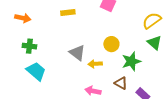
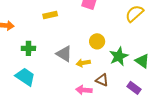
green triangle: (154, 43) -> (142, 61), moved
green cross: (29, 46) -> (28, 48), moved
brown triangle: (121, 83) -> (102, 80), moved

